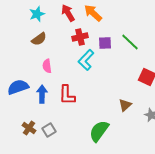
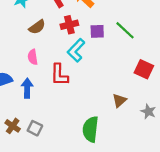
brown semicircle: (39, 39) -> (37, 27), moved
red L-shape: (67, 95) -> (59, 75), moved
gray square: (49, 130) -> (35, 128), turned -32
green semicircle: (99, 131) -> (91, 129), turned -30

